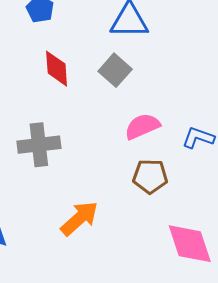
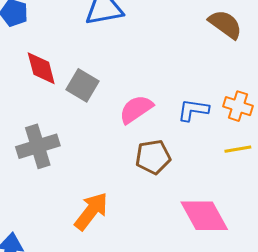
gray square: (115, 70) -> (83, 85), moved

